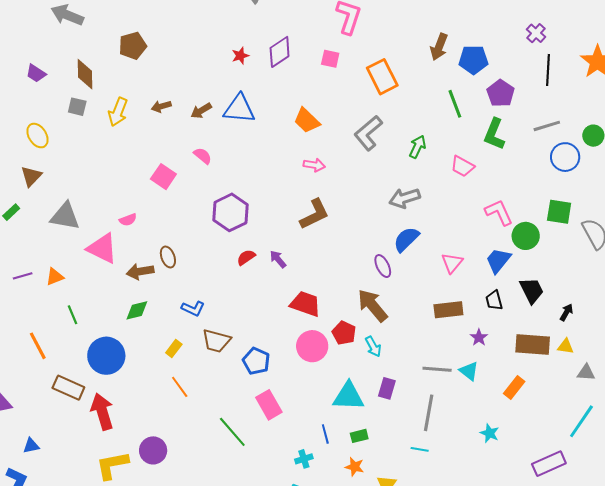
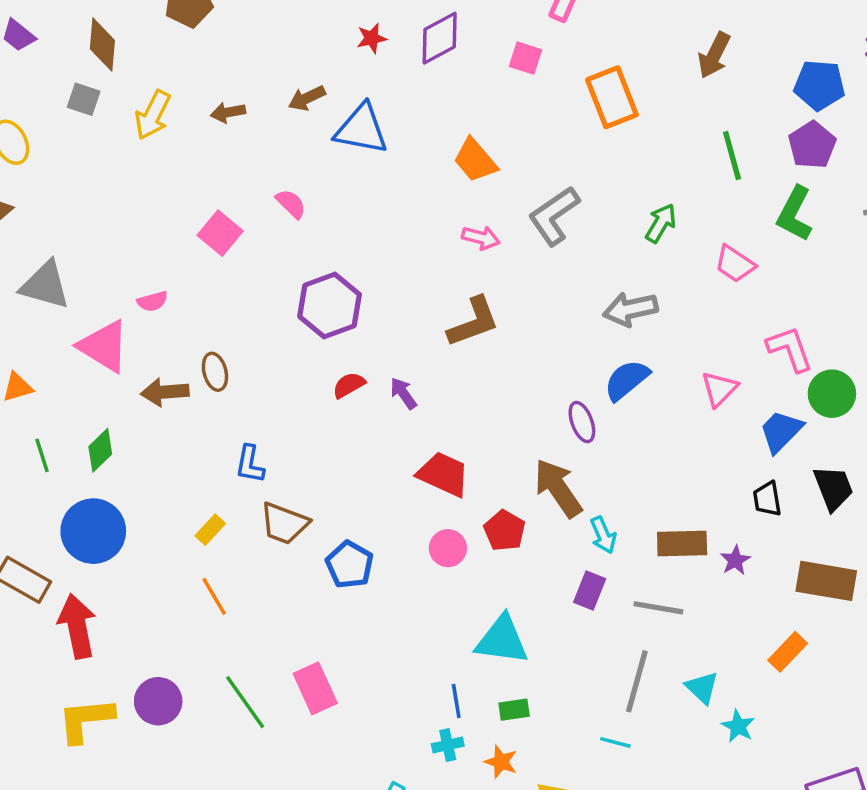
blue pentagon: (473, 60) -> (819, 85), moved
brown arrow: (201, 111) -> (307, 98), moved
gray L-shape: (368, 133) -> (554, 216), moved
pink triangle: (452, 263) -> (719, 389), moved
blue L-shape: (193, 308) -> (250, 464), turned 70
green diamond: (137, 310) -> (100, 450), moved, turned -35
brown rectangle: (448, 310) -> (682, 543), moved
pink circle: (312, 346) -> (448, 548), size x0.7
cyan arrow: (373, 347) -> (603, 535), moved
cyan triangle: (469, 371) -> (702, 688), moved
purple rectangle: (387, 388) -> (590, 590), moved
pink rectangle: (269, 405) -> (315, 688), moved
green line: (232, 432) -> (245, 702), moved
cyan cross: (304, 459) -> (448, 745), moved

